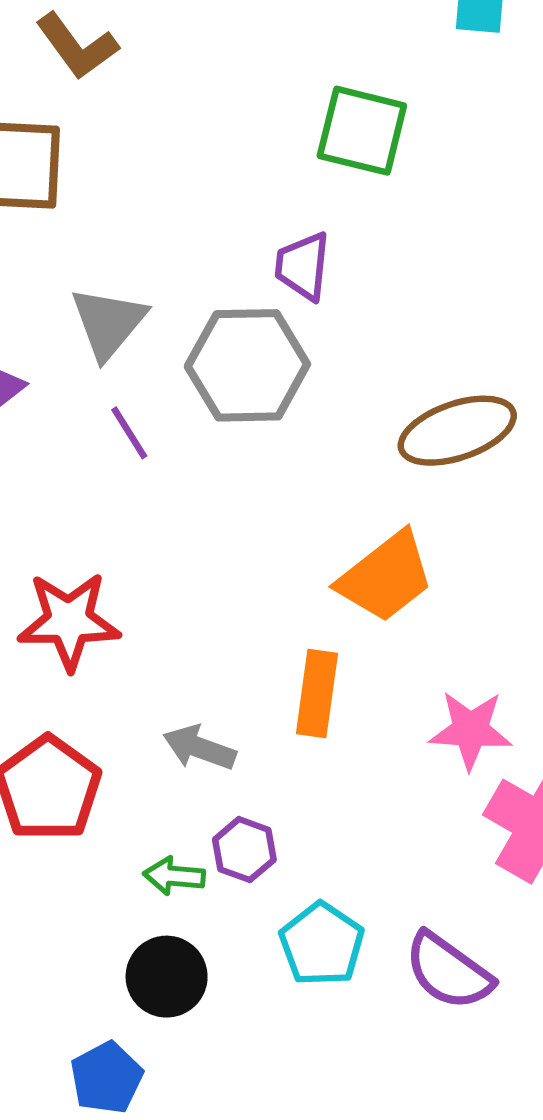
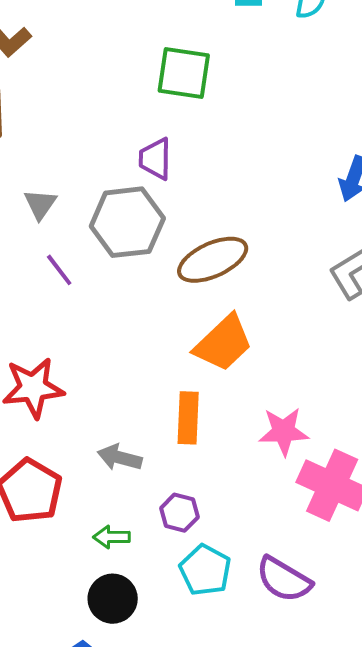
gray triangle: (108, 323) -> (40, 204), size x0.7
brown ellipse: (457, 431) -> (213, 260), moved
purple hexagon: (244, 850) -> (179, 513), moved

